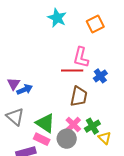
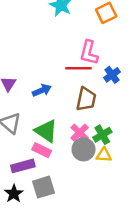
blue arrow: (25, 90) -> (42, 90), moved
yellow triangle: (105, 138) -> (104, 155), moved, turned -40
gray circle: (67, 139) -> (83, 149), moved

